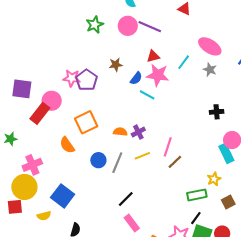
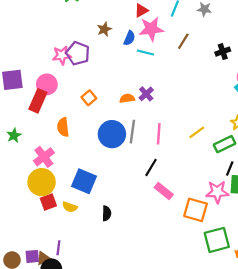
orange square: (86, 122) -> (89, 98), size x0.6
orange semicircle: (67, 145) -> (63, 127), moved, turned 42
pink line: (168, 147) -> (159, 134), moved
yellow line: (142, 156) -> (197, 132), moved
blue circle: (98, 160) -> (112, 134), size x1.6
brown line: (175, 162) -> (183, 41), moved
red square: (15, 207) -> (48, 202), moved
yellow semicircle: (44, 216) -> (70, 207), turned 48

